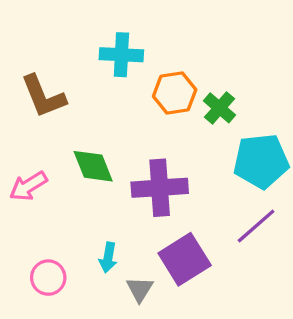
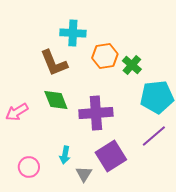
brown L-shape: (43, 96) -> (54, 63), moved

